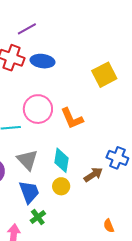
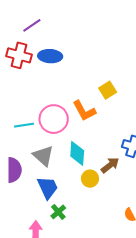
yellow square: (104, 75) -> (108, 90), moved, size x0.7
pink circle: (38, 109) -> (54, 119), moved
yellow circle: (61, 186) -> (90, 179), moved

